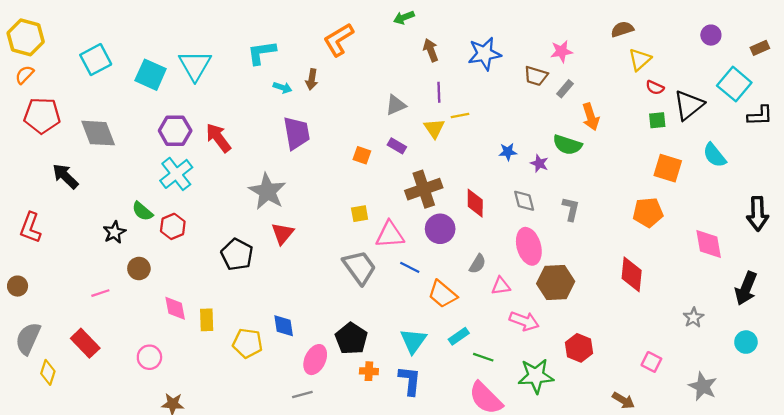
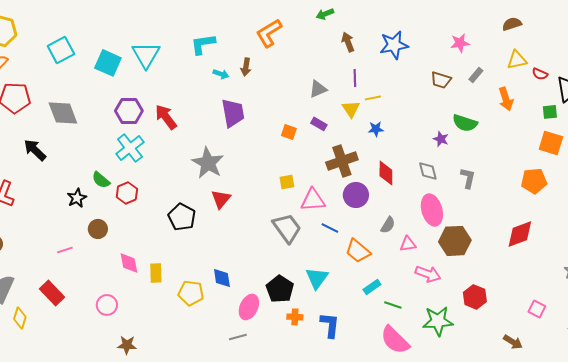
yellow triangle: (640, 60) -> (517, 60), moved, turned 30
brown trapezoid: (536, 76) -> (441, 80), moved
gray rectangle: (565, 89) -> (476, 75), moved
orange arrow: (591, 117) -> (506, 99), moved
green square: (657, 120) -> (550, 112), moved
blue star: (508, 152) -> (376, 129), moved
red diamond: (632, 274) -> (520, 234), turned 64
cyan triangle: (413, 341) -> (317, 278), moved

